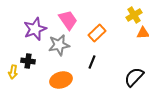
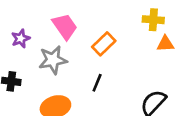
yellow cross: (134, 15) -> (153, 20), turned 35
purple star: (35, 29) -> (21, 38), size x0.6

